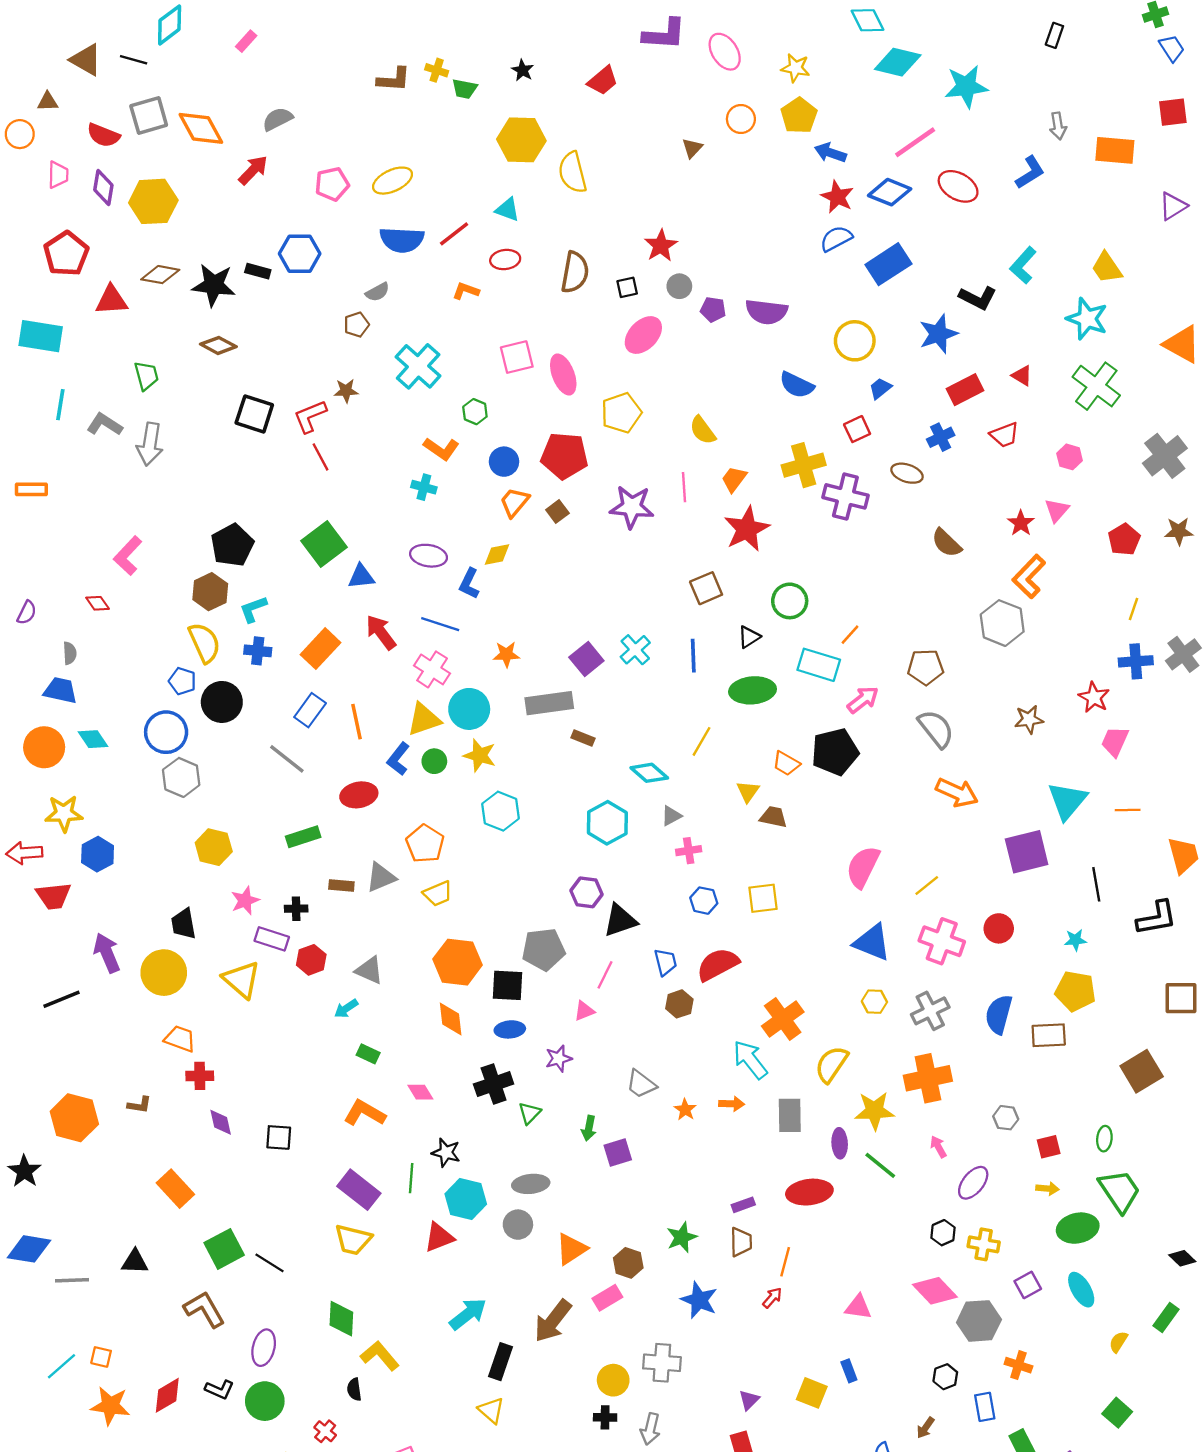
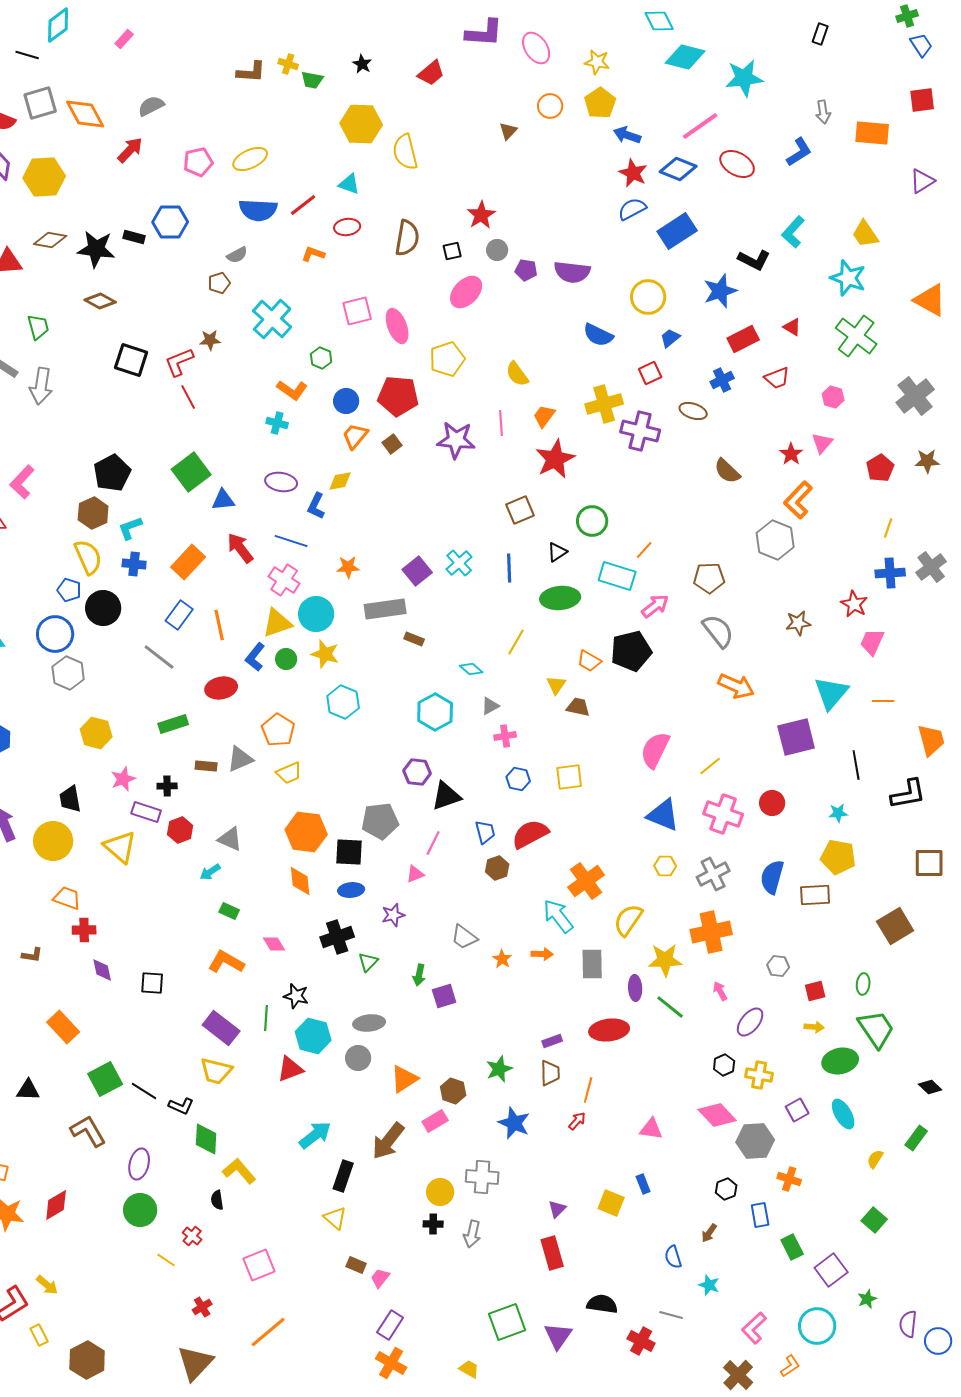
cyan diamond: (649, 773) -> (471, 669), size x0.7
black L-shape: (219, 1389) -> (181, 1106), moved

